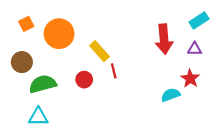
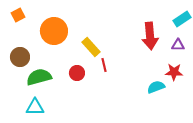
orange square: (26, 24) -> (18, 15), moved
red star: (190, 78) -> (174, 72), turned -30

